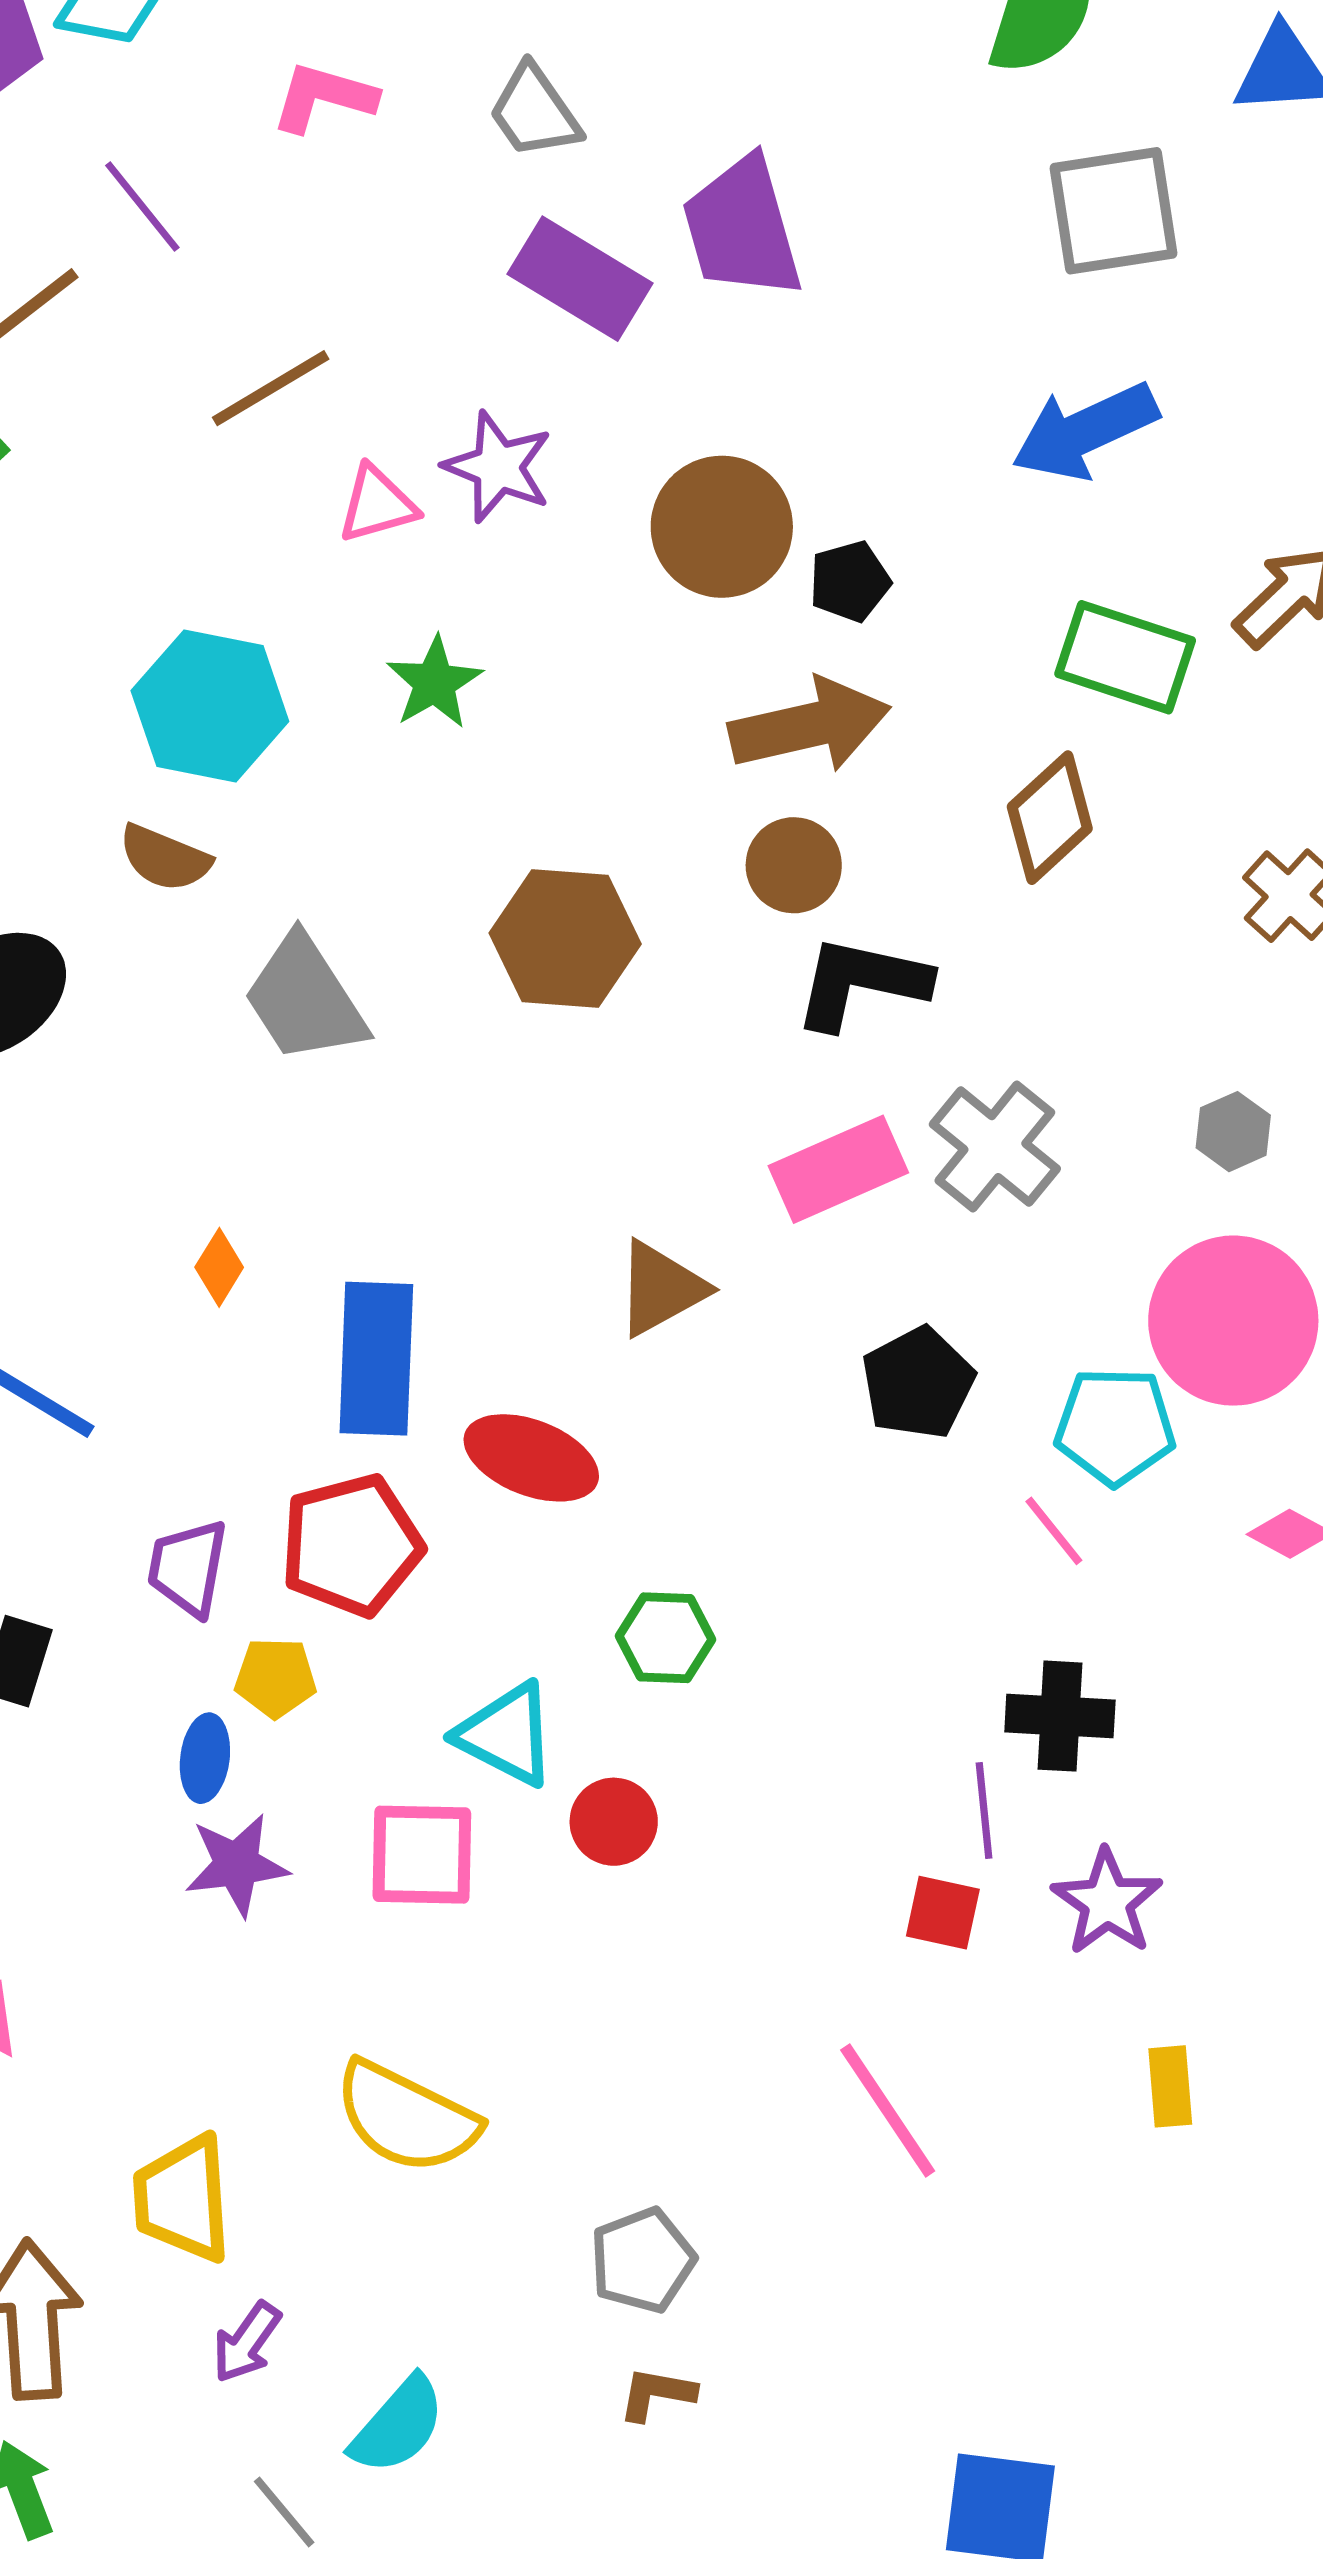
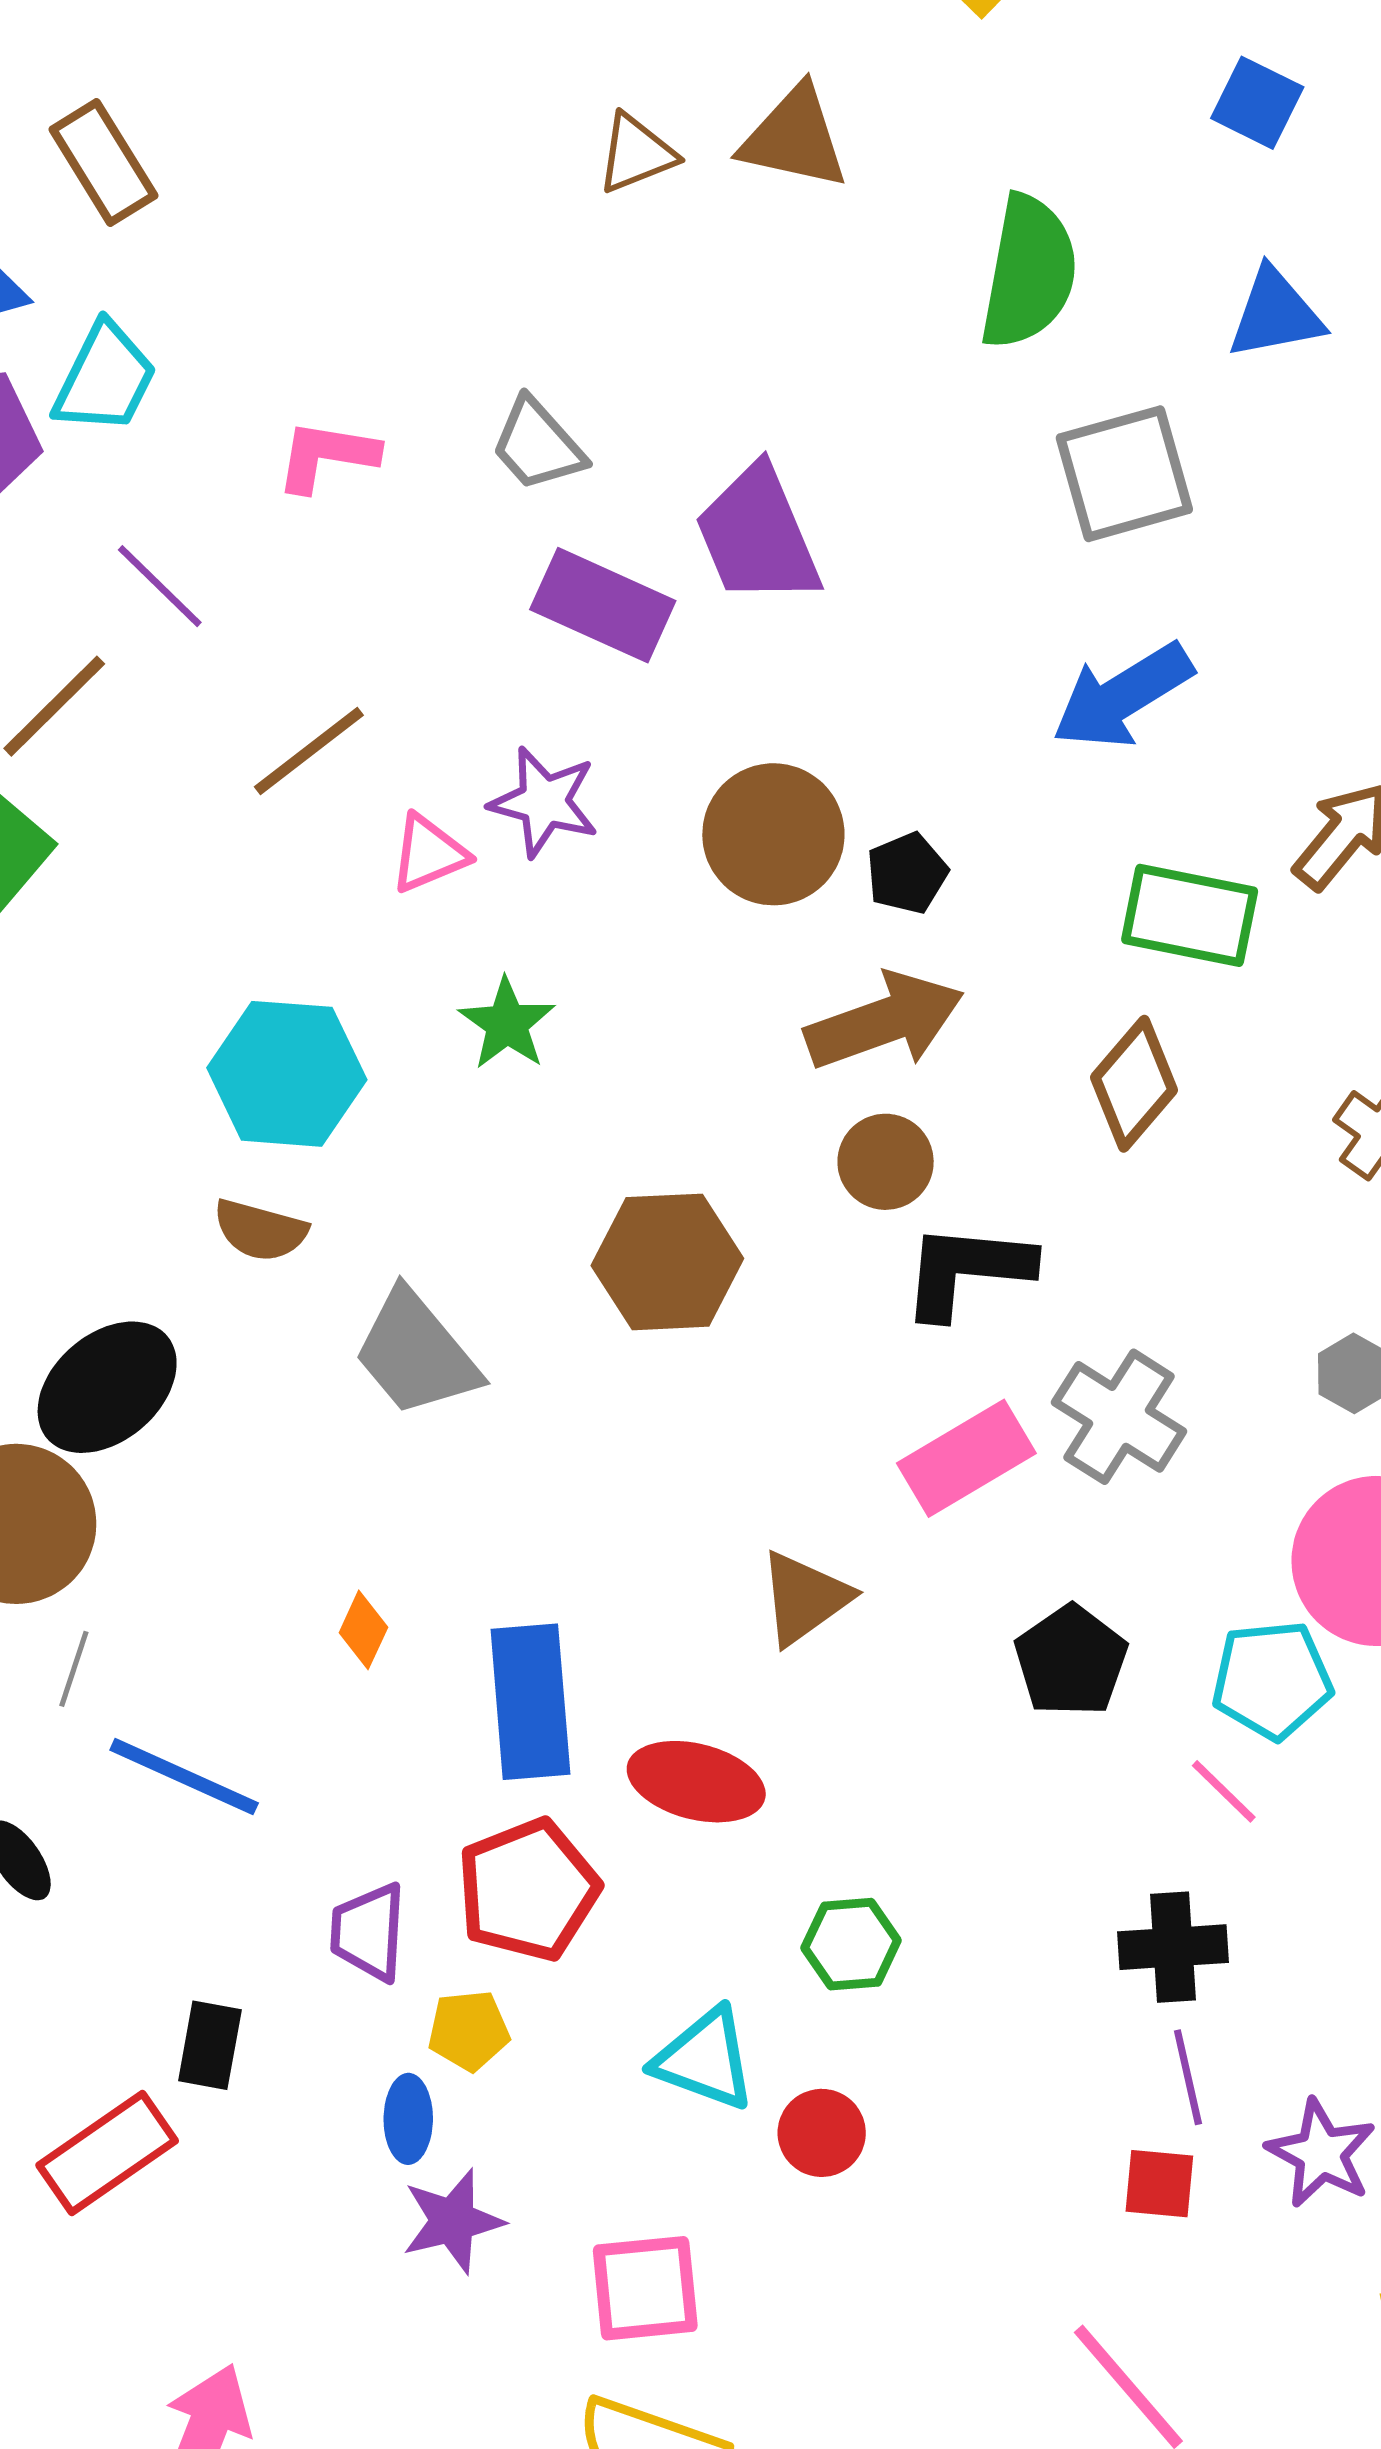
black cross: (1060, 1716) -> (1173, 1947), moved
pink square: (422, 1855) -> (645, 2288), moved

